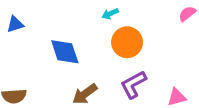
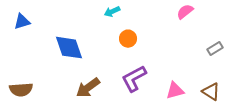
orange circle: (127, 42) -> (128, 39), size x0.6

